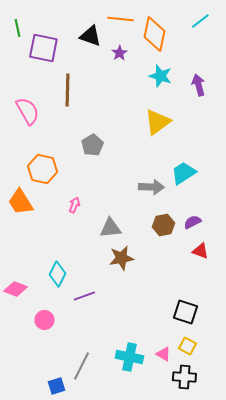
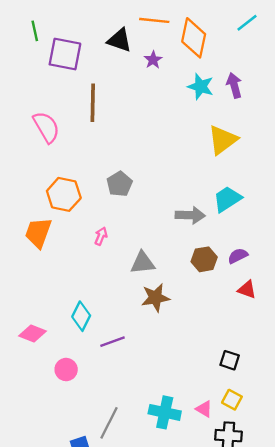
purple arrow: (198, 85) -> (234, 85), moved
yellow triangle: (157, 122) -> (223, 140), moved
gray pentagon: (92, 145) -> (119, 184), moved
orange trapezoid: (20, 202) -> (38, 233), turned 52
black square: (185, 312) -> (230, 360), size x0.7

